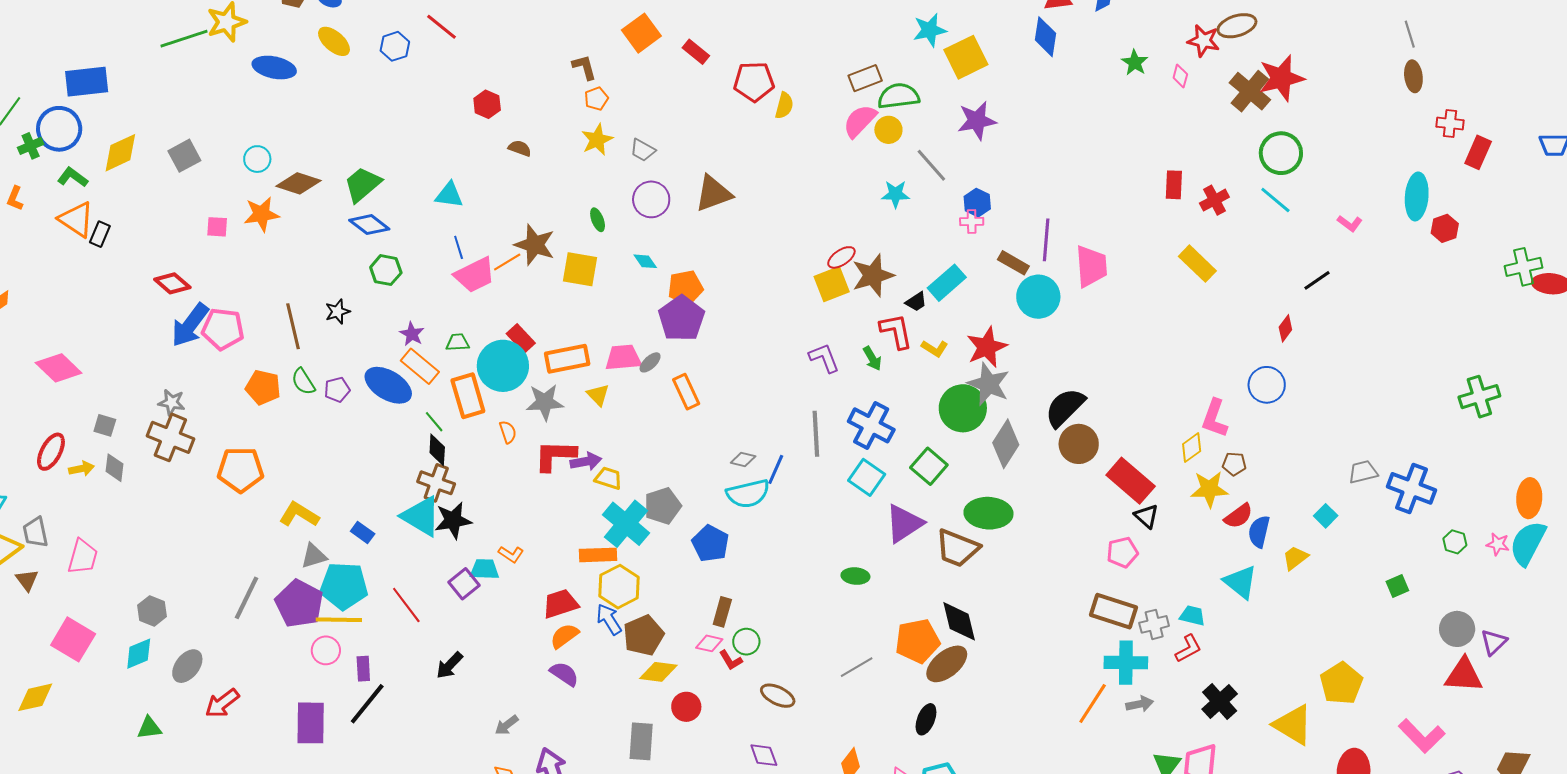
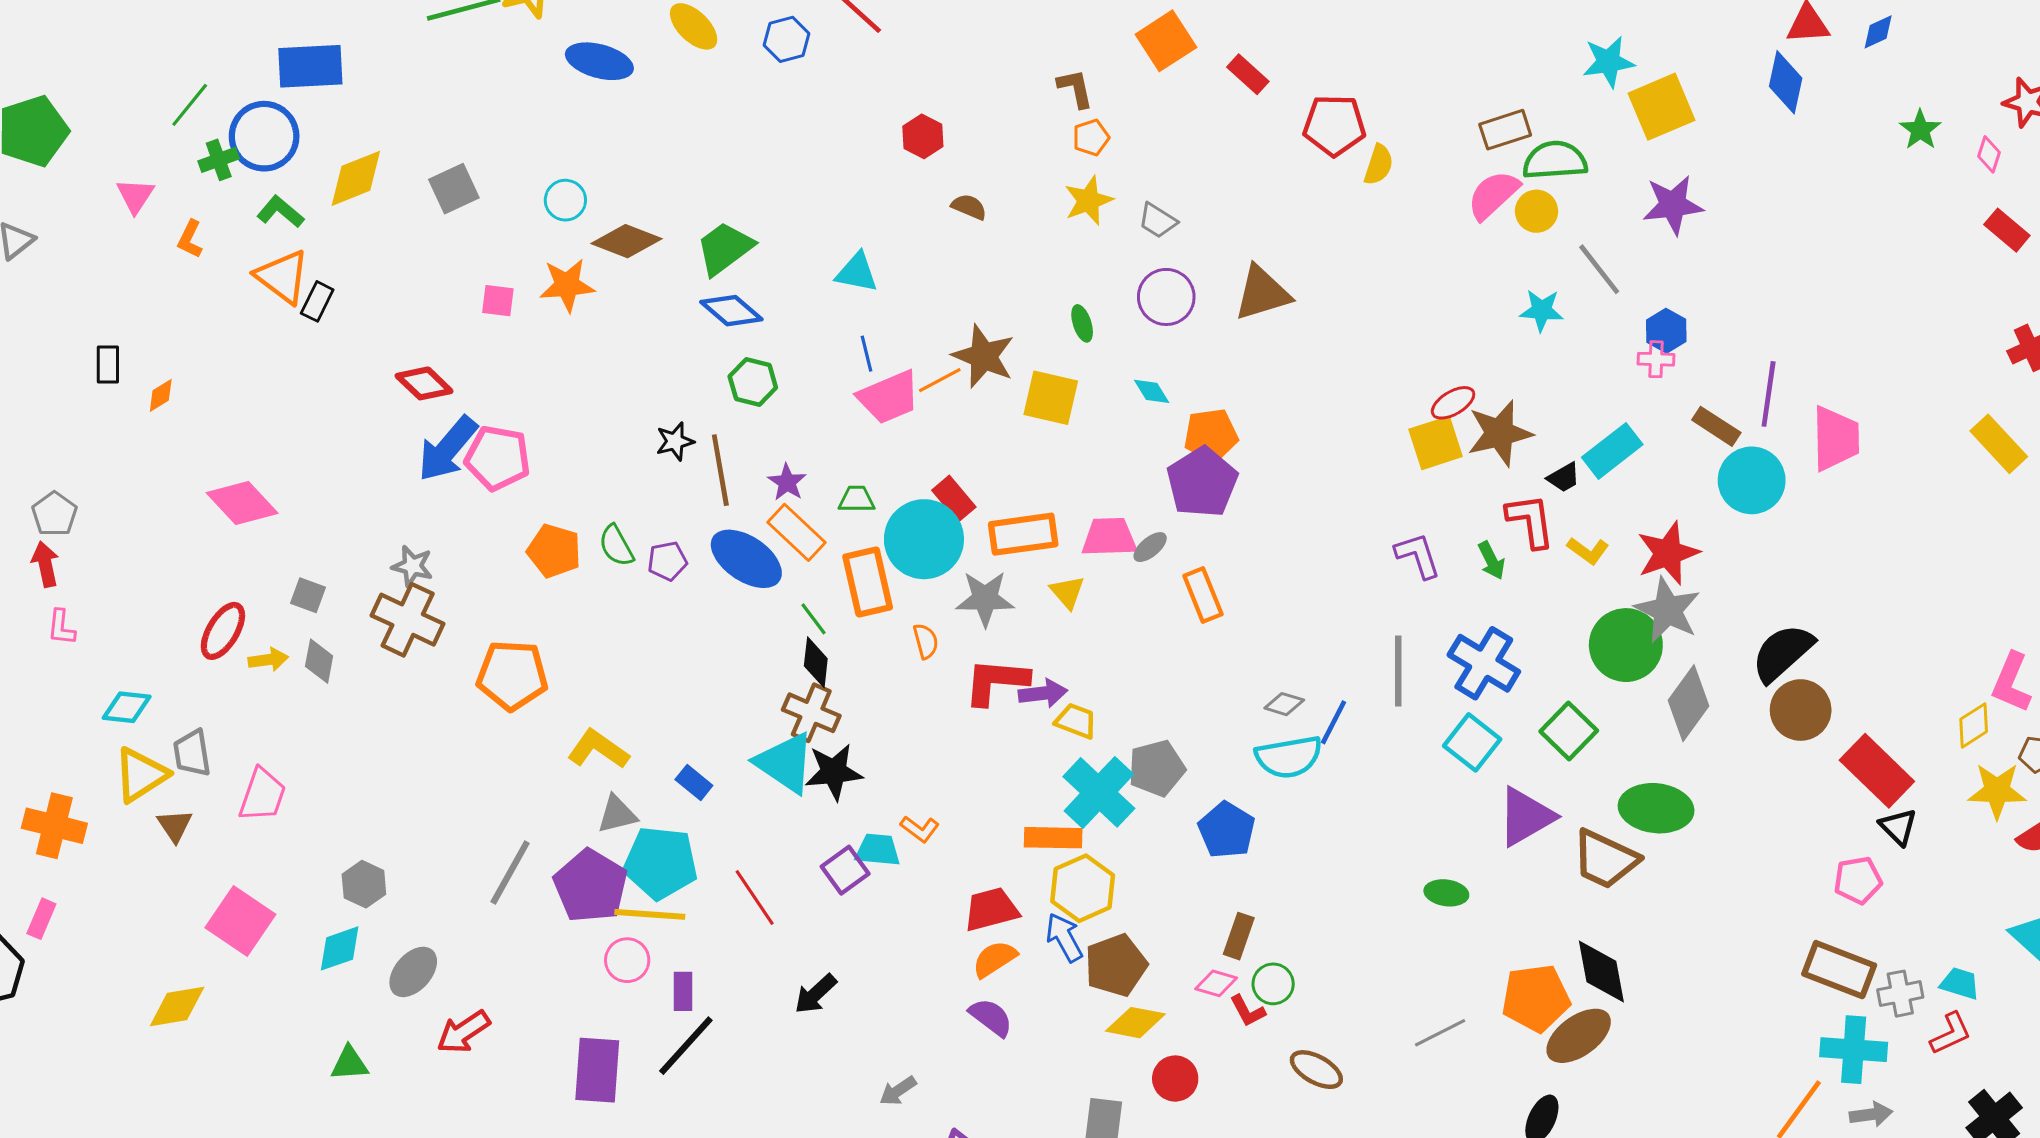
red rectangle: (1174, 185) -> (2007, 230), moved, turned -56
brown line: (293, 326) -> (720, 470), moved

